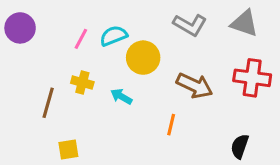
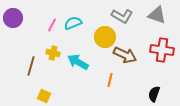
yellow circle: (143, 58) -> (105, 37), moved
cyan arrow: (121, 97) -> (78, 62), size x1.5
yellow square: (68, 149) -> (44, 96), turned 32

